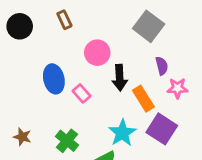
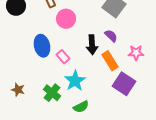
pink circle: (97, 53) -> (66, 19), moved
purple semicircle: (162, 66) -> (111, 36), moved, turned -32
cyan star: (122, 133) -> (75, 81), moved

